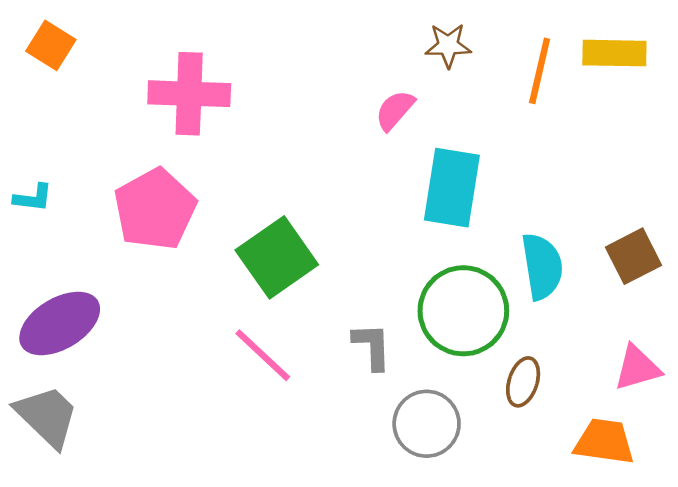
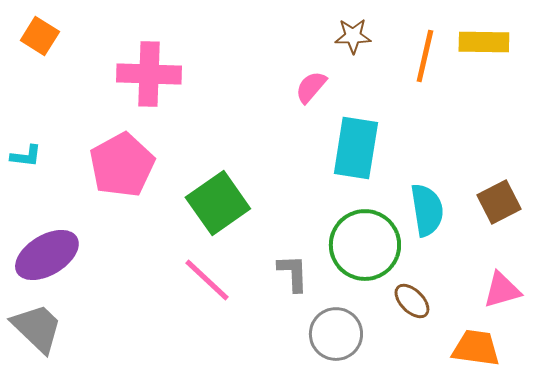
brown ellipse: (523, 382) -> (412, 301), turned -63

